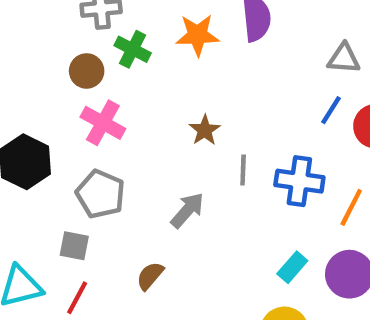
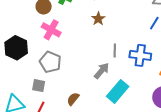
brown star: (205, 130) -> (98, 19), moved
gray arrow: (187, 210) -> (102, 71), moved
cyan rectangle: (292, 267) -> (118, 91), moved, size x1.6

